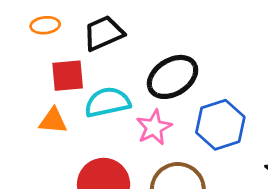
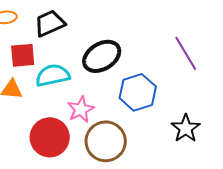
pink star: (154, 127) -> (81, 109), moved

